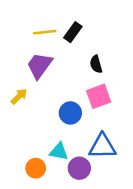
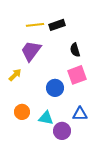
black rectangle: (73, 32) -> (57, 25), turned 35
blue triangle: (102, 146) -> (80, 114), size x0.7
orange circle: (36, 168) -> (22, 112), moved

